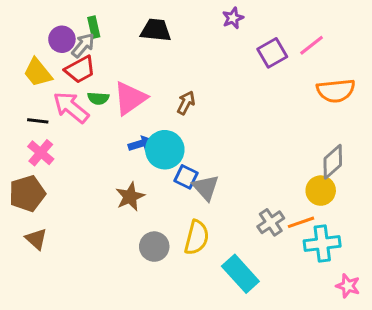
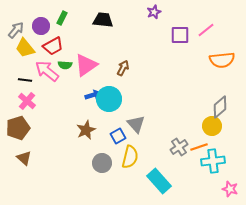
green rectangle: (94, 27) -> (62, 18), turned 40
gray arrow: (83, 45) -> (16, 30), moved
purple square: (272, 53) -> (180, 35), turned 30
blue square: (186, 177) -> (118, 136), moved, turned 35

